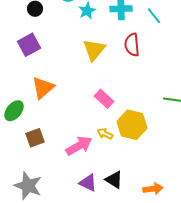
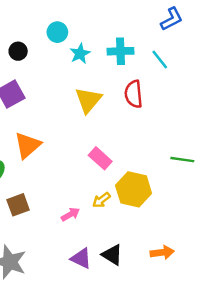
yellow arrow: (105, 134) -> (101, 200), turned -63
pink arrow: (79, 146) -> (70, 214), size x0.6
orange arrow: (153, 189) -> (162, 252), moved

